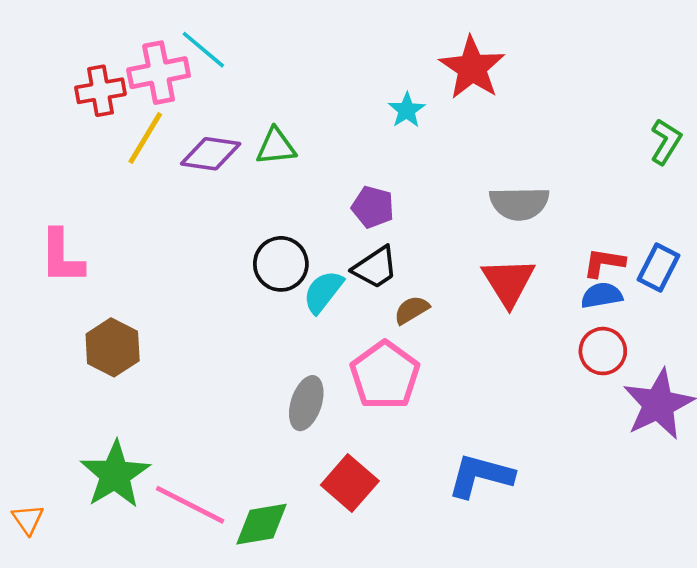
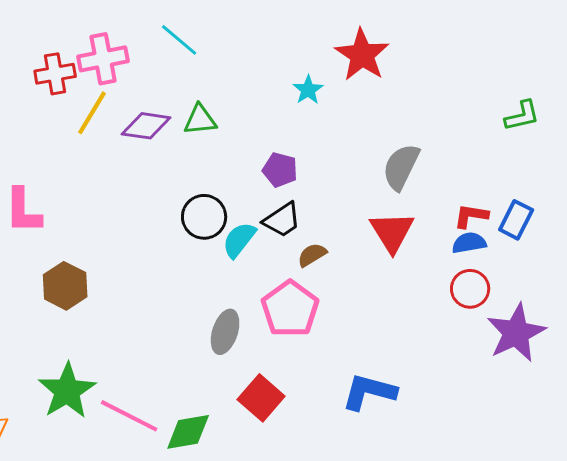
cyan line: (203, 50) -> (179, 40), moved
green L-shape: (666, 142) -> (522, 116), turned 45
gray semicircle: (519, 203) -> (401, 167), turned 117

